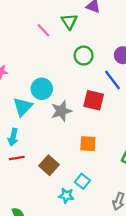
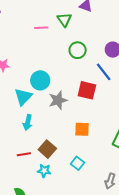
pink line: (43, 30) -> (41, 28), turned -48
cyan arrow: (13, 137) -> (28, 122), moved
red line: (17, 158) -> (24, 154), moved
cyan star: (66, 196) -> (44, 171), moved

